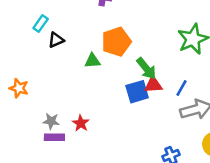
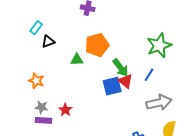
red triangle: (153, 85) -> (126, 81), turned 42
orange star: (19, 88) -> (36, 81), moved
blue line: (182, 88) -> (149, 75), moved

